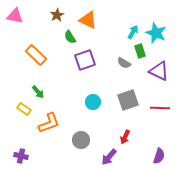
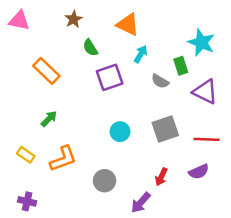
orange triangle: (88, 20) -> (128, 24), moved
cyan arrow: (133, 32) -> (141, 54), moved
green arrow: (38, 92) -> (49, 119), turned -96
yellow rectangle: (24, 109) -> (26, 155), moved
purple semicircle: (159, 156) -> (199, 172), moved, turned 49

